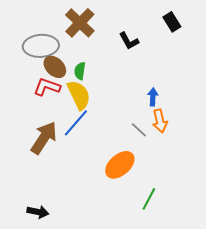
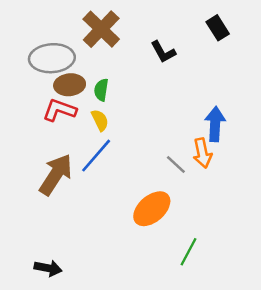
brown ellipse: (55, 67) -> (70, 85), turned -50
yellow semicircle: (79, 95) -> (100, 120), size x0.6
blue arrow: (153, 97) -> (215, 124), moved, size x1.5

